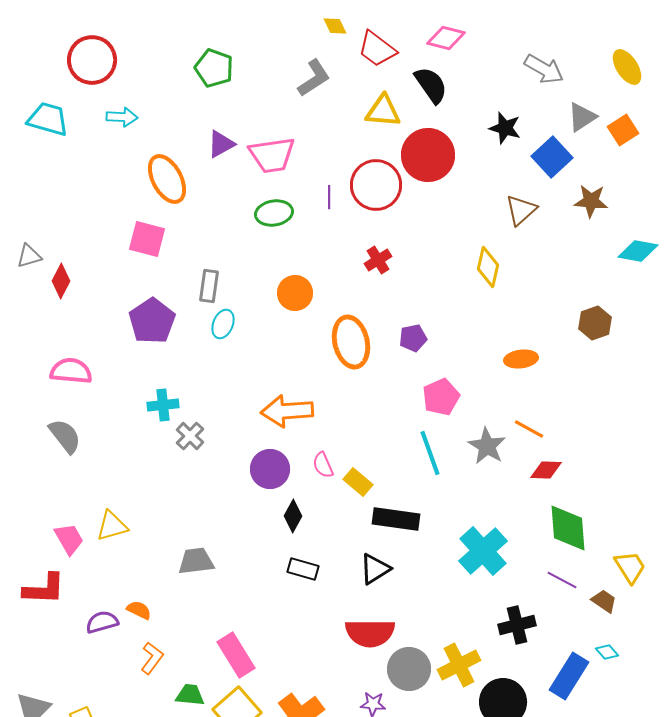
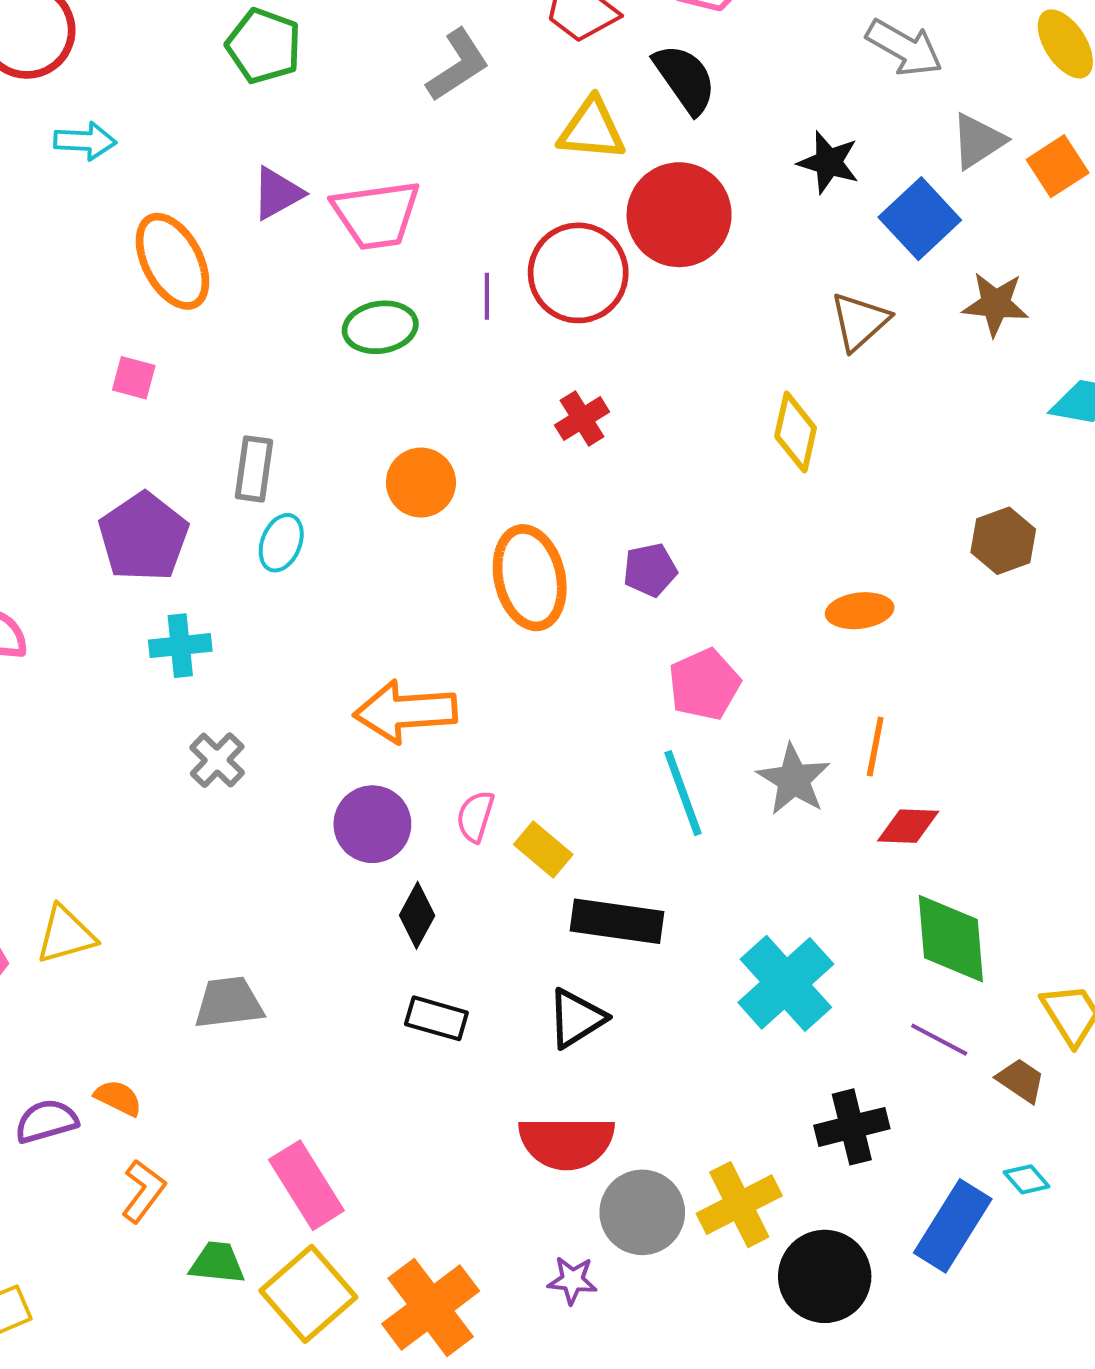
pink square: (147, 239) -> (134, 378), size x0.6
cyan cross: (163, 405) -> (180, 646), moved
orange line: (529, 429) -> (875, 747), turned 72
pink semicircle: (323, 465) -> (475, 816), turned 40

